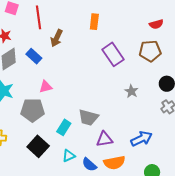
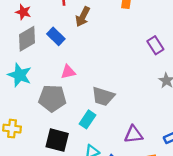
purple rectangle: (113, 54) -> (155, 45), moved, size x0.7
gray trapezoid: (88, 117) -> (103, 96), moved
black square: (38, 146) -> (57, 140), turned -30

